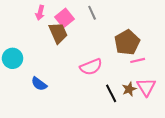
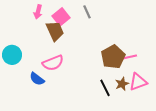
brown pentagon: (127, 42) -> (113, 57), moved
pink semicircle: (91, 67) -> (53, 63), moved
pink triangle: (146, 87) -> (138, 82), turned 42

